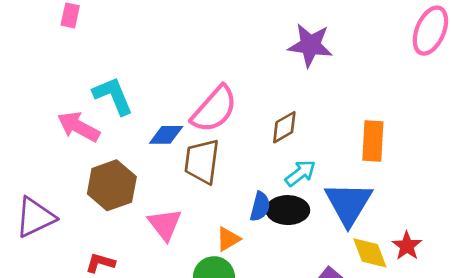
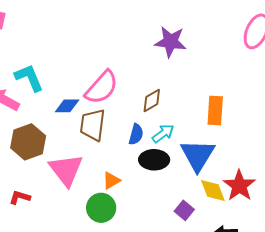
blue semicircle: (260, 207) -> (136, 134), moved
pink triangle: (165, 224) -> (66, 170), size x1.4
red star: (407, 246) -> (239, 186), size x1.5

